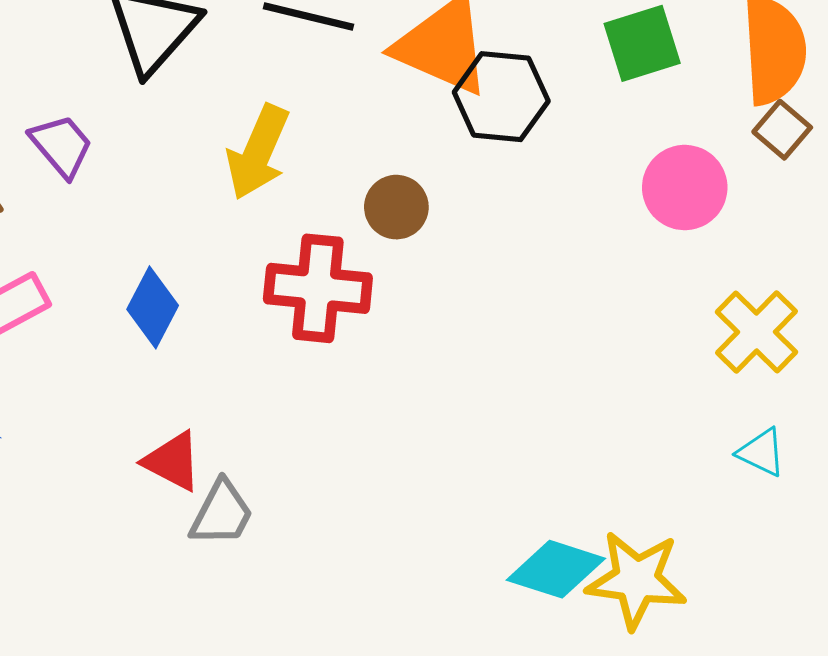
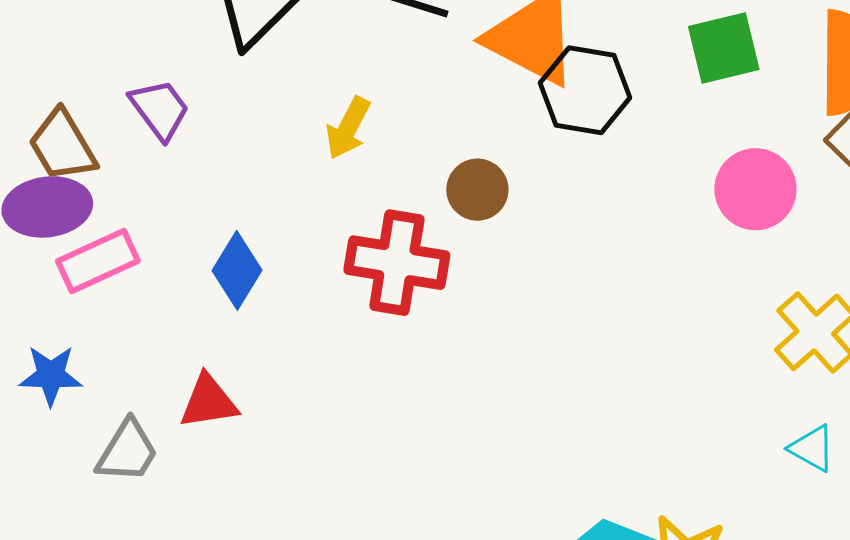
yellow arrow: (258, 152) -> (348, 128), size x0.7
red triangle: (173, 461) -> (209, 402), moved, turned -40
gray trapezoid: (222, 513) -> (127, 451), moved

